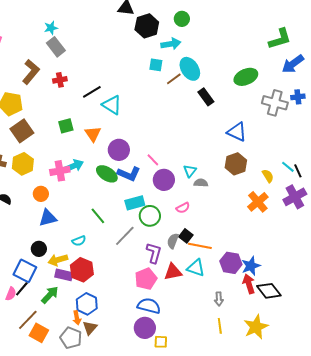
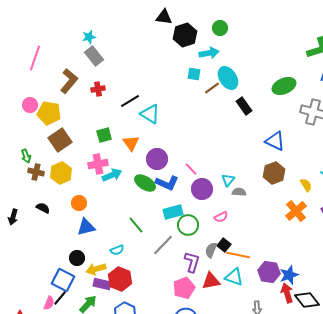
pink cross: (60, 171) -> (98, 164), moved

